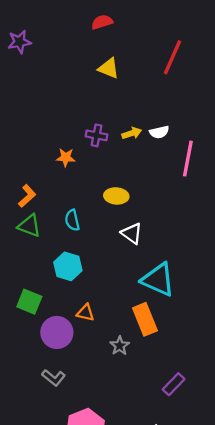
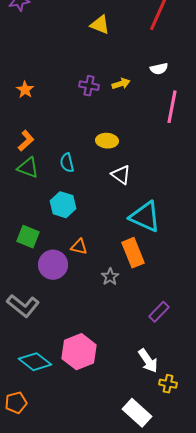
white semicircle: (159, 132) -> (159, 69), moved
orange star: (66, 157) -> (25, 90), moved, turned 30
gray L-shape: (54, 378) -> (23, 306), moved, size x1.5

